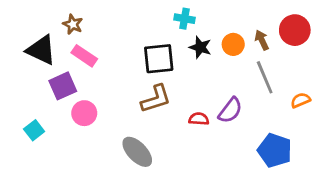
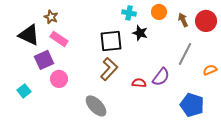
brown arrow: (262, 40) -> (183, 20), moved
orange circle: (233, 44) -> (159, 12), moved
gray line: (265, 77) -> (185, 54), turned 50
brown L-shape: (156, 99) -> (109, 69), turned -30

